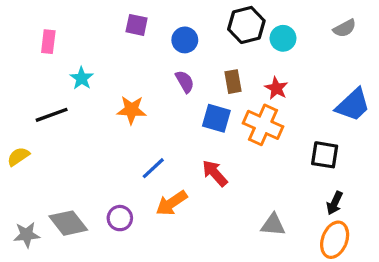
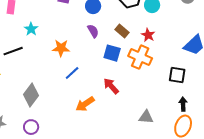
brown rectangle: (233, 82) -> (122, 31), turned -40
blue line: (153, 168) -> (72, 73), moved
black arrow: (335, 203) -> (183, 104), turned 152
purple circle: (120, 218) -> (31, 127), moved
gray diamond: (68, 223) -> (31, 95), moved, turned 75

